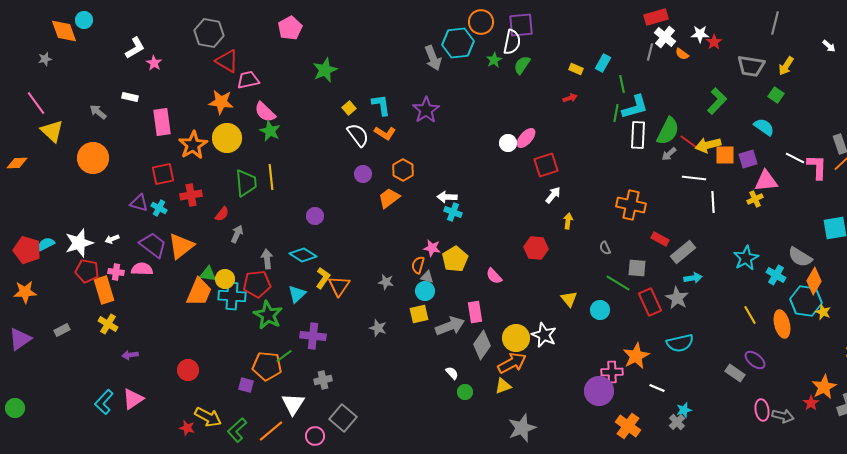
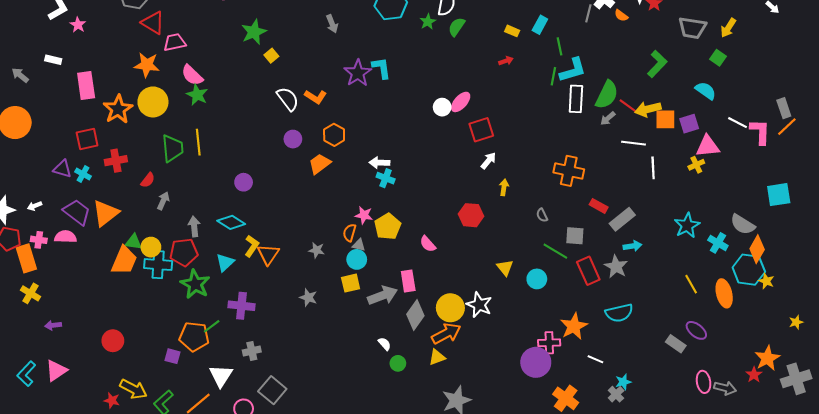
gray arrow: (433, 58) -> (332, 24), moved, size x0.7
cyan L-shape: (381, 105) -> (381, 68), moved
yellow square: (349, 108) -> (271, 56), moved

